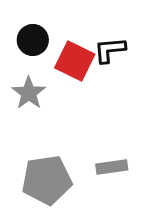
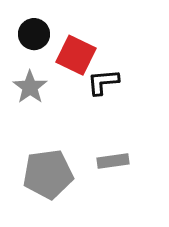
black L-shape: (110, 50) -> (103, 82), moved

